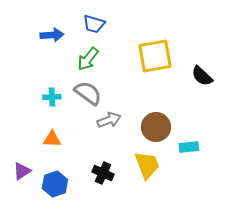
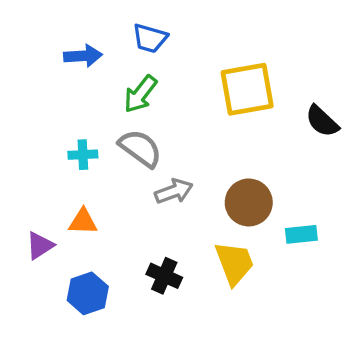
purple triangle: (22, 171) -> (40, 246), moved

